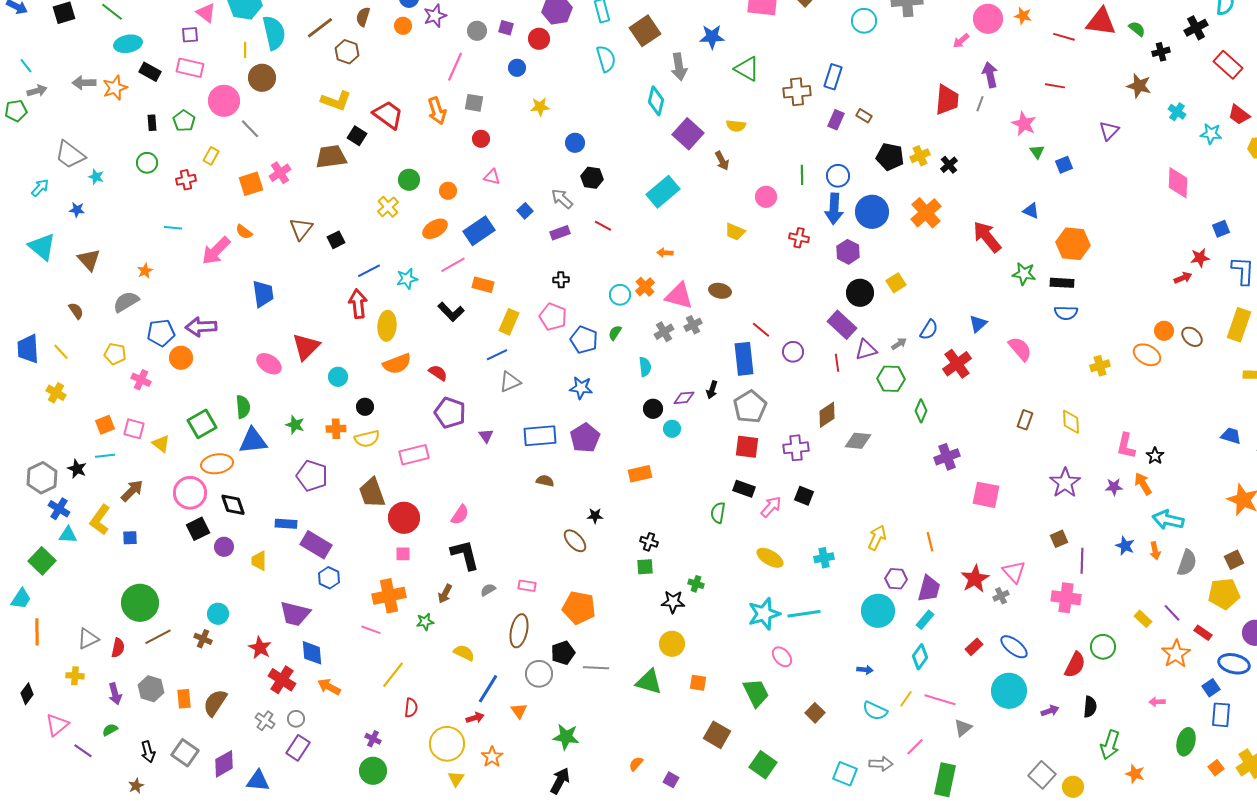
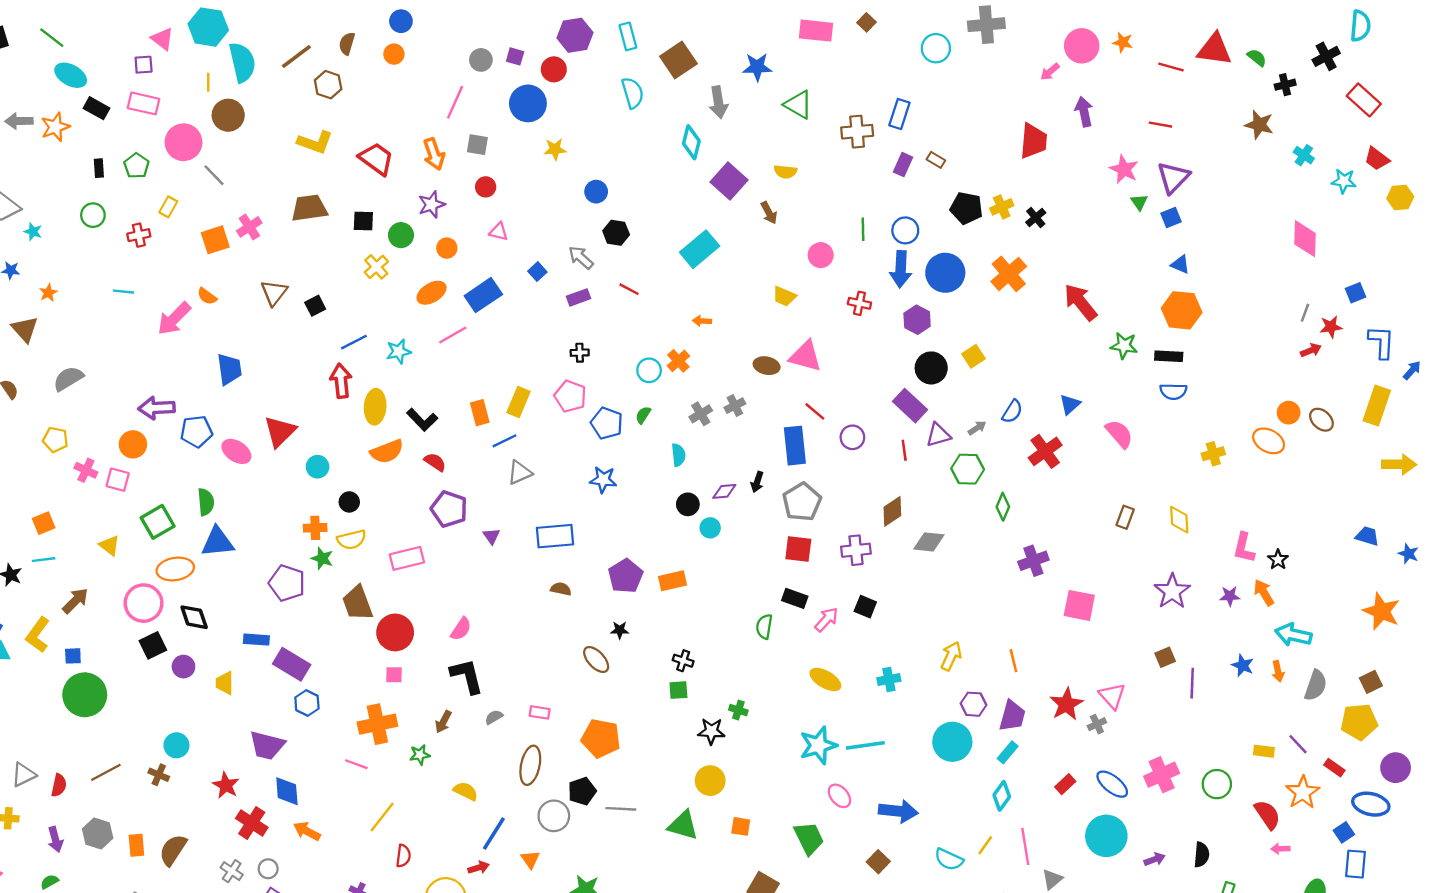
purple star: (435, 16) -> (432, 205), moved
cyan ellipse: (128, 44) -> (71, 75), turned 40
blue circle: (517, 68) -> (528, 103), size x1.8
gray line: (980, 104) -> (1305, 313), moved
purple triangle: (1109, 131) -> (1173, 178), moved, size x1.4
black square: (357, 136) -> (363, 221), moved, turned -30
blue triangle: (1031, 211) -> (1180, 265), moved
orange star: (145, 271) -> (48, 293), moved
orange rectangle: (483, 285) -> (480, 413), moved, turned 60
pink triangle: (679, 296) -> (805, 356), moved
black L-shape: (451, 312) -> (422, 420), moved
blue pentagon: (161, 333) -> (196, 431), moved
green star: (295, 425) -> (322, 558), moved
pink square: (134, 429) -> (118, 480), moved
purple pentagon: (585, 438) -> (626, 576), moved
pink cross: (1066, 598) -> (1162, 775), moved, turned -32
green circle: (140, 603) -> (85, 695), moved
yellow rectangle: (1143, 619) -> (1264, 751), turned -36
red semicircle: (1075, 665) -> (1267, 815), moved, turned -60
blue arrow: (865, 670) -> (898, 811), moved, size x2.0
pink line: (940, 700) -> (1025, 846), turned 64

